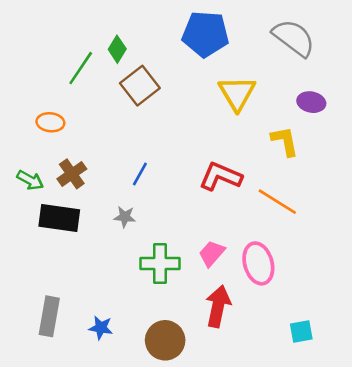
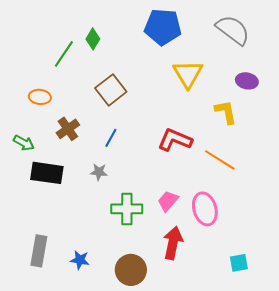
brown square: (140, 86) -> (111, 90), moved
brown cross: (72, 174) -> (68, 129), moved

